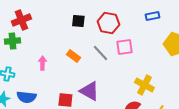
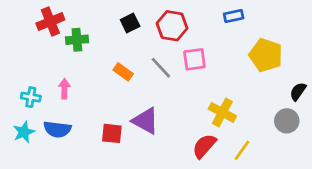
black square: (78, 21) -> (130, 23), turned -32
green cross: (12, 41) -> (77, 40), moved
pink arrow: (42, 63) -> (64, 89), moved

